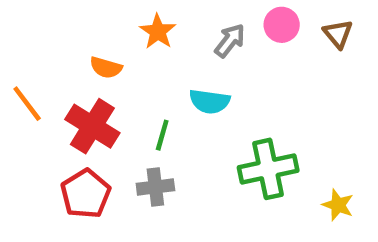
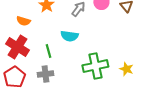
green line: (162, 135) -> (48, 51), turned -32
yellow star: (338, 205) -> (126, 69), moved

